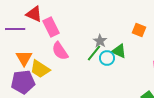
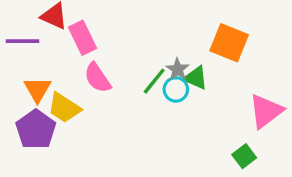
orange square: (139, 30) -> (229, 43), size x1.6
gray star: (100, 41) -> (178, 69), moved
purple pentagon: (23, 82) -> (36, 129), turned -30

